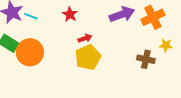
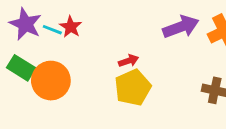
red star: (70, 14) -> (71, 27), moved

